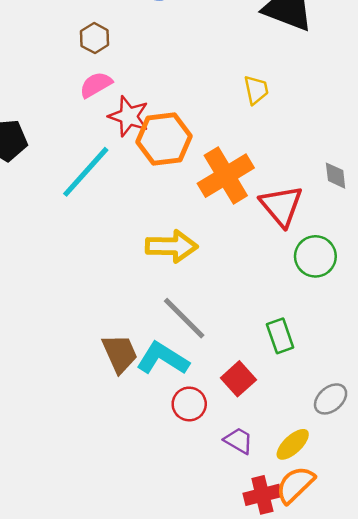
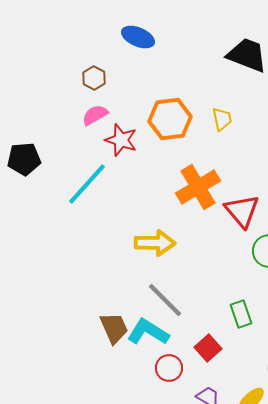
orange hexagon: (164, 139) -> (170, 119), moved

